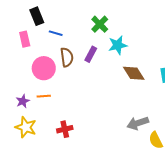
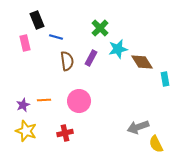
pink circle: (44, 68) -> (79, 101), moved
brown diamond: (134, 73) -> (142, 62), moved

